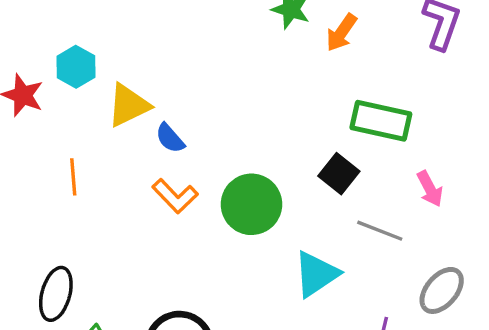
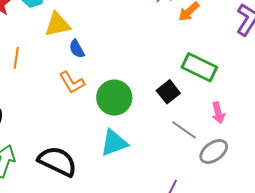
cyan triangle: (316, 274) -> (114, 143), moved
gray ellipse: (442, 290) -> (214, 151), moved

